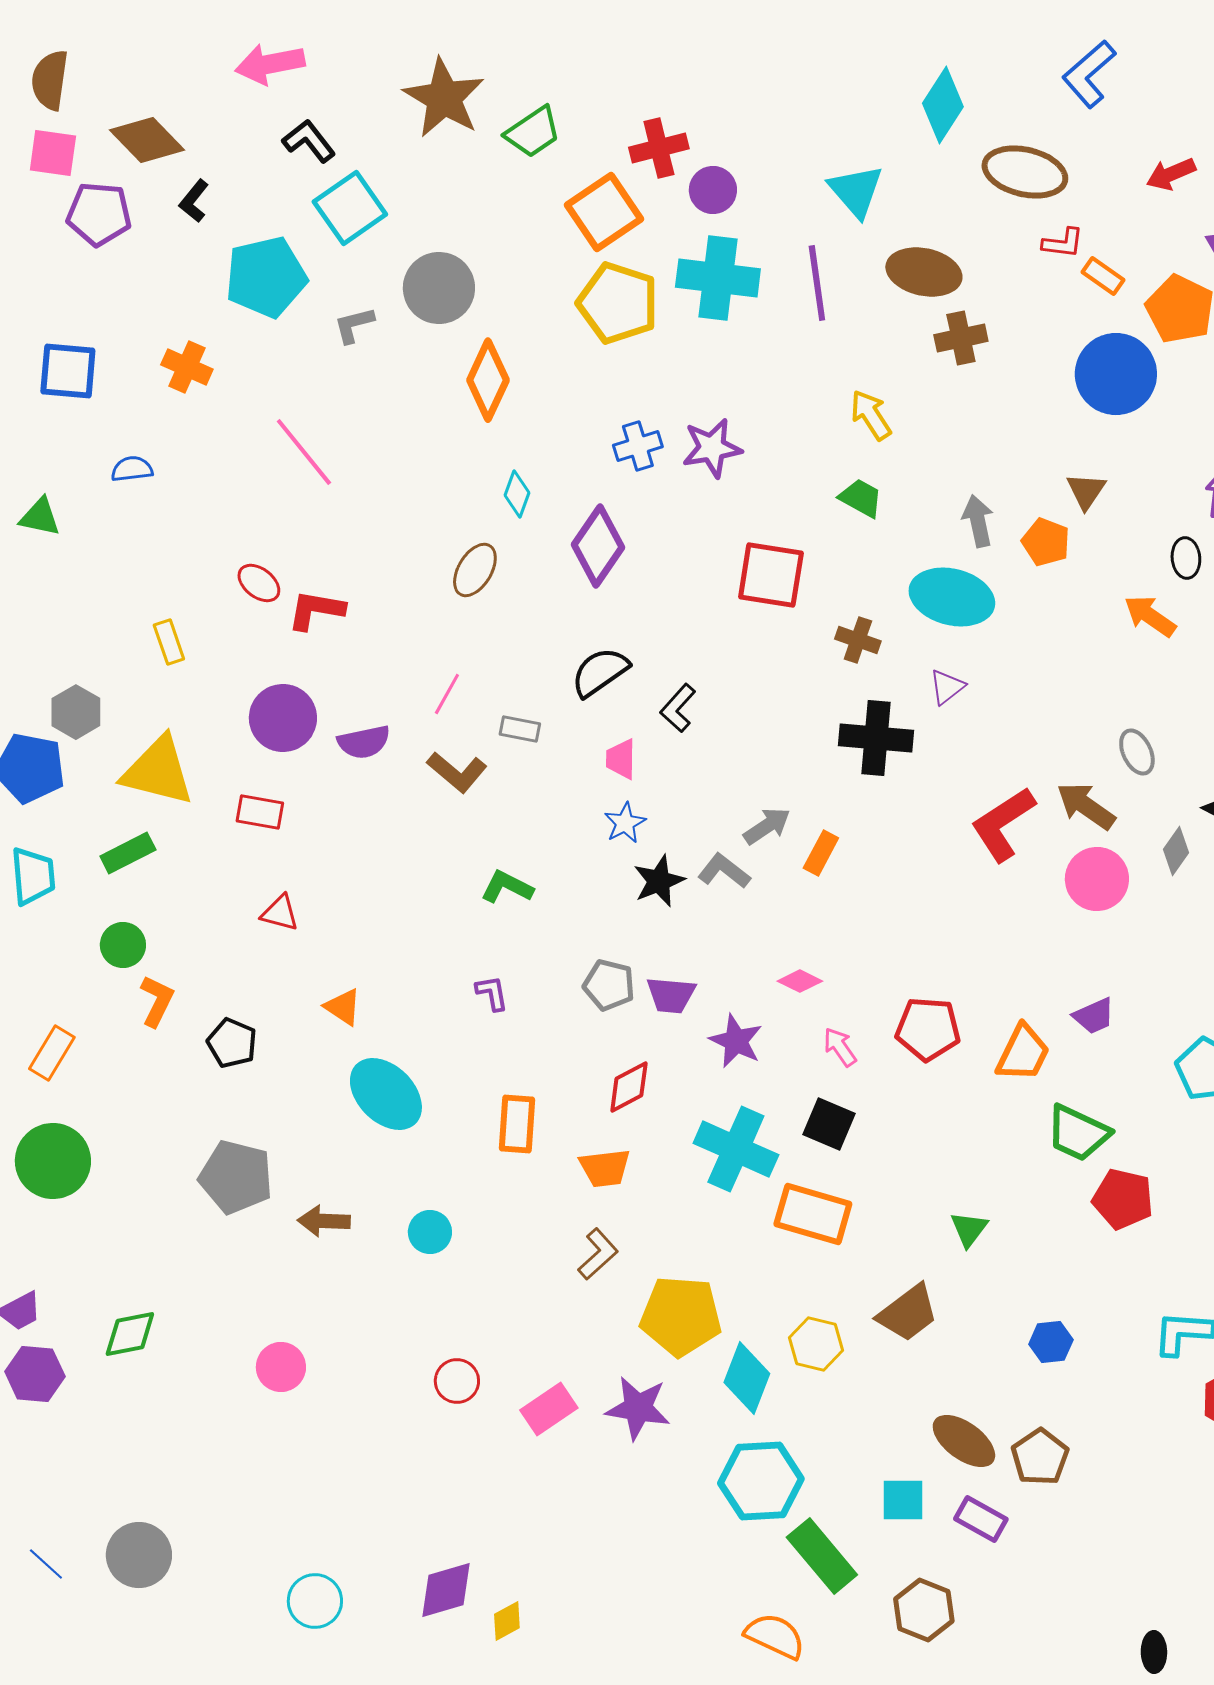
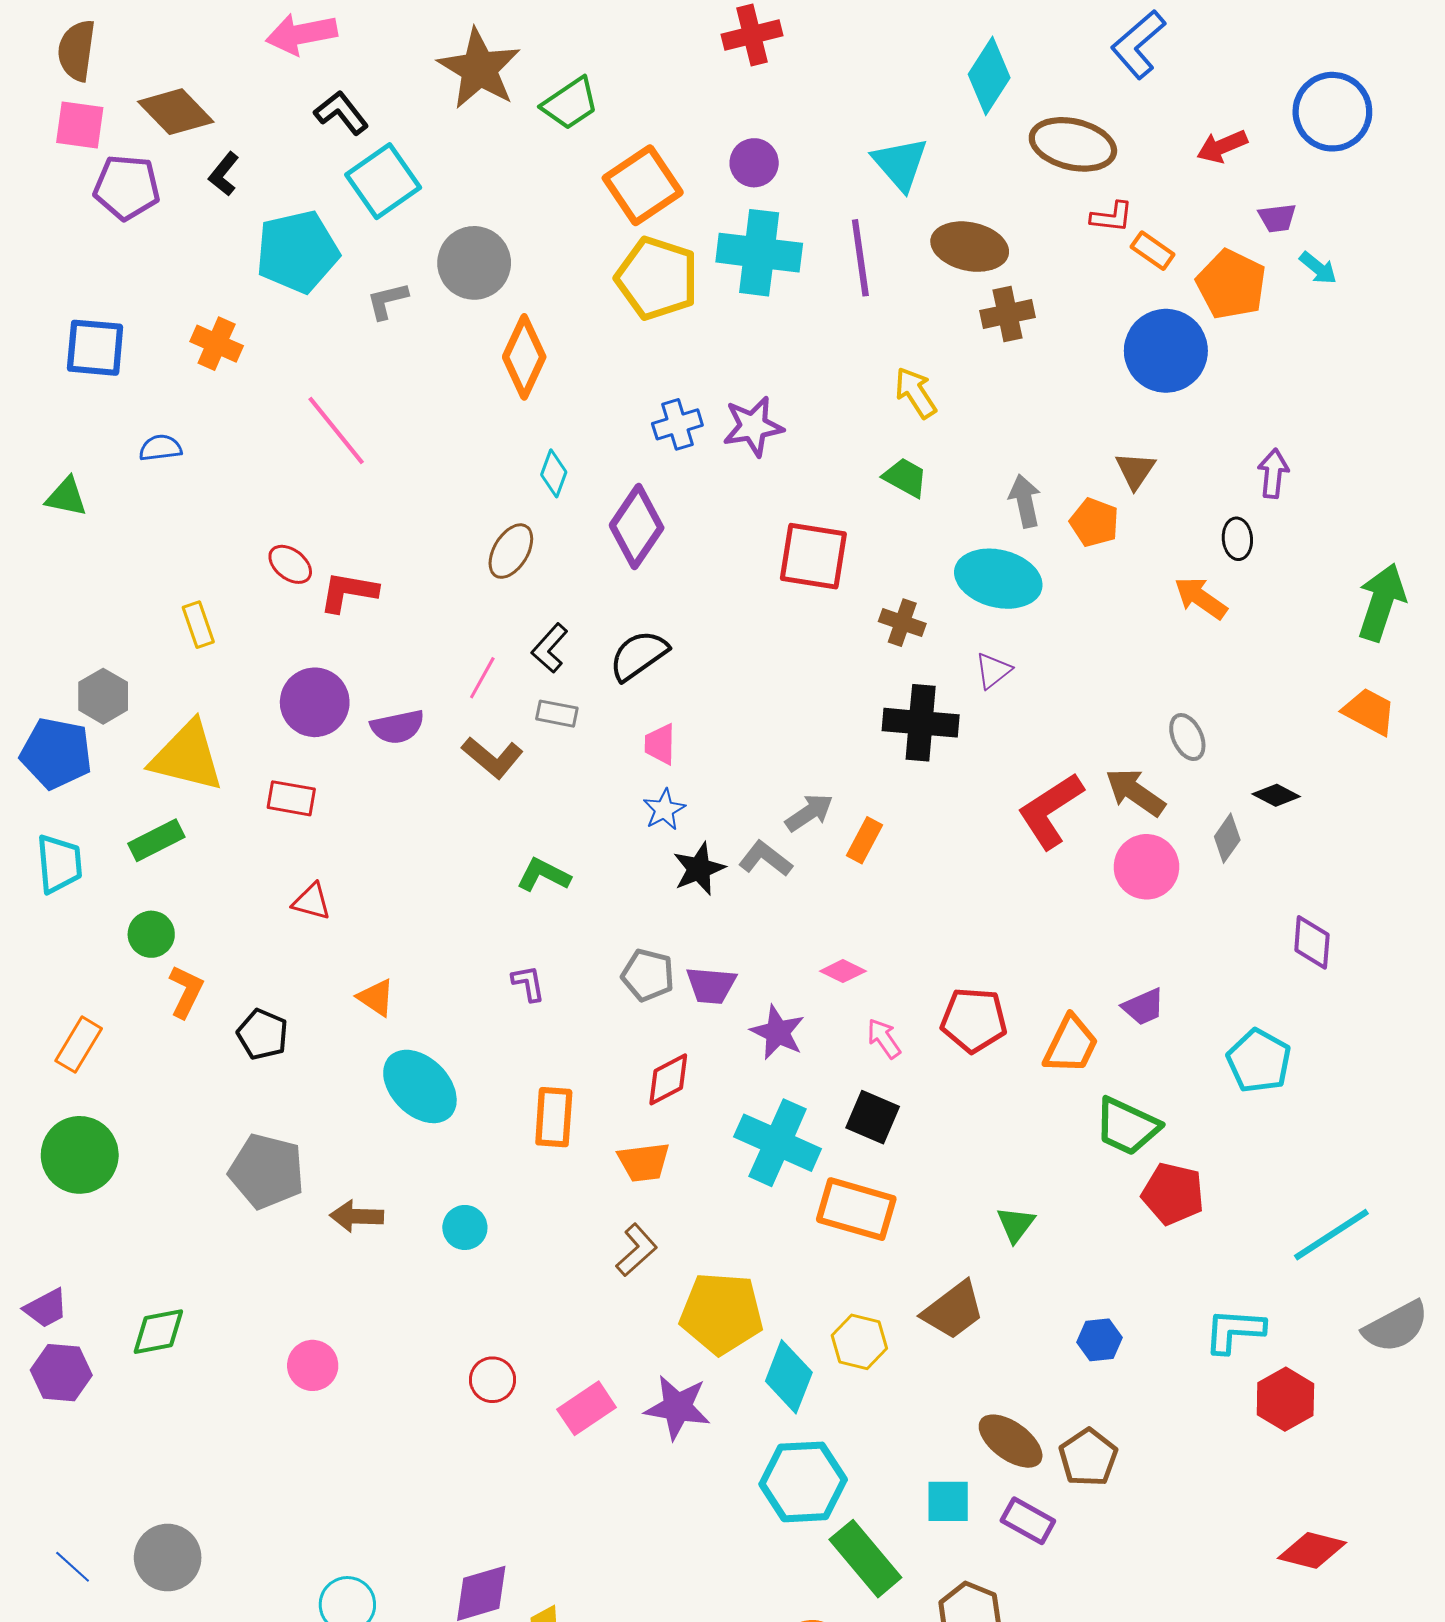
red cross: (659, 148) -> (752, 35), moved
black L-shape: (678, 708) -> (550, 648), moved

